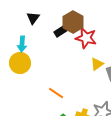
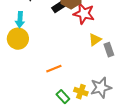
orange line: (56, 93) -> (54, 69), turned -56

